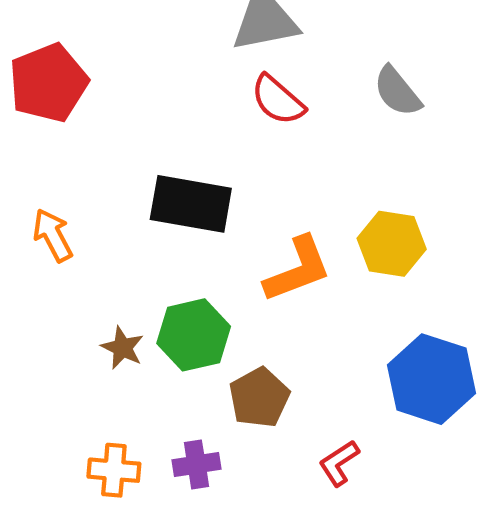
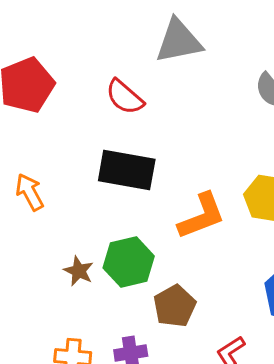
red semicircle: (278, 100) -> (125, 97), moved

